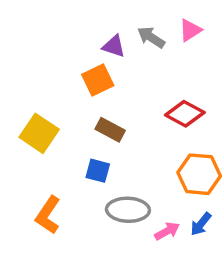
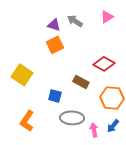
gray arrow: (151, 37) -> (75, 21), moved
purple triangle: (114, 46) -> (54, 25), moved
brown rectangle: (110, 130) -> (81, 82), moved
pink arrow: (167, 231) -> (94, 130), turned -72

